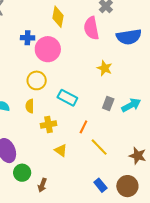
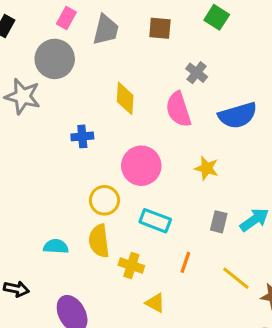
pink circle: (48, 49) -> (141, 166), moved
yellow semicircle: (30, 106) -> (99, 241), size x1.5
yellow cross: (49, 124) -> (131, 265), turned 35
yellow line: (99, 147) -> (236, 278), moved

